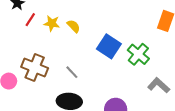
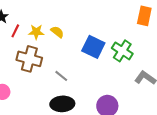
brown cross: (35, 67) -> (29, 59), moved

